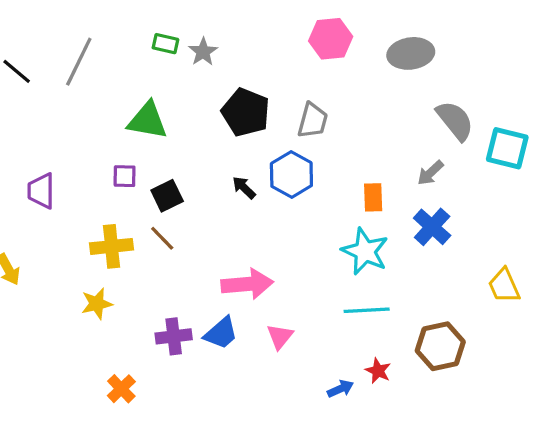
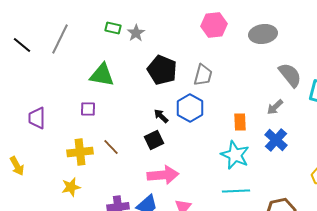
black square: (167, 196) -> (154, 140), moved

